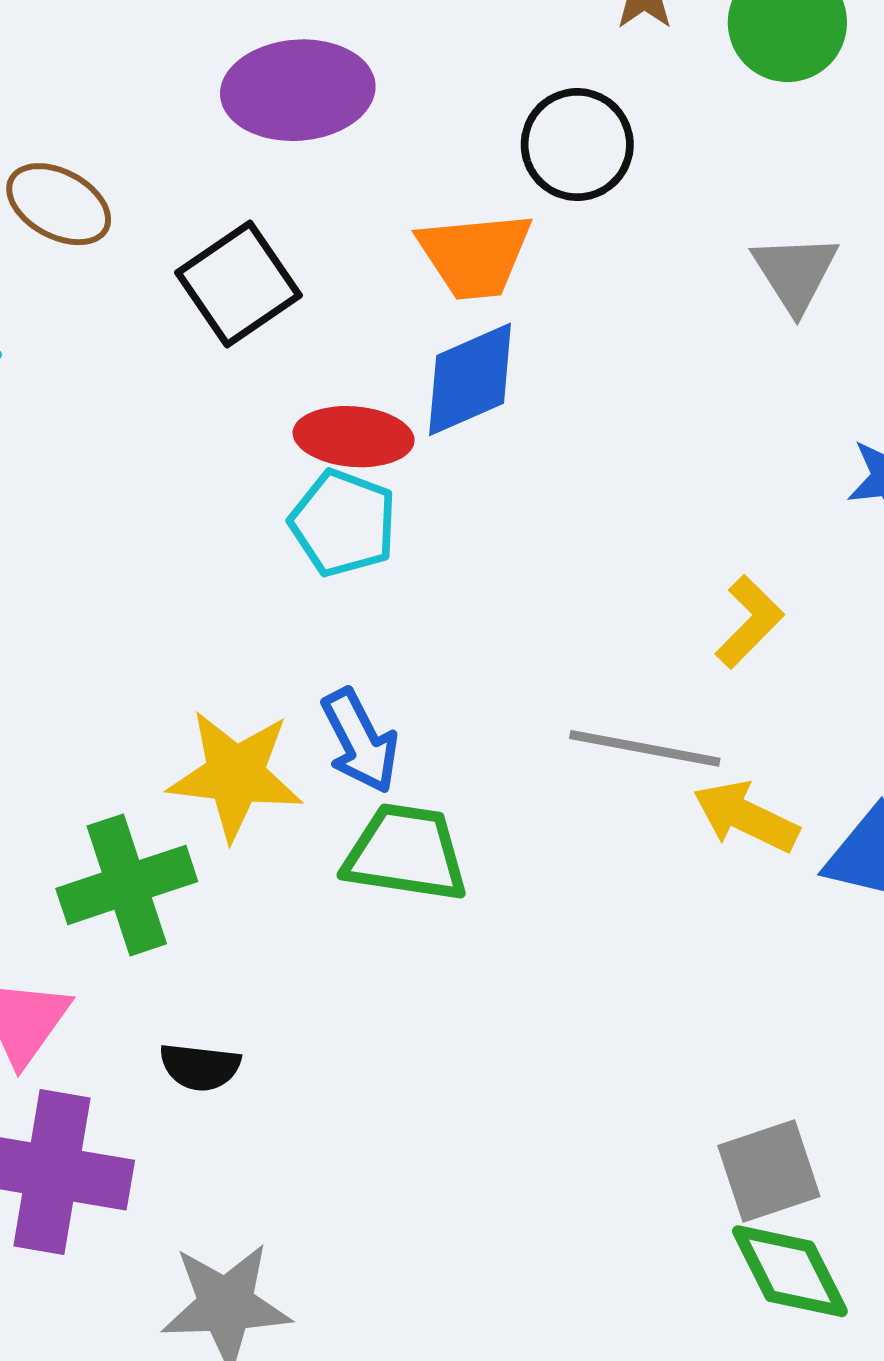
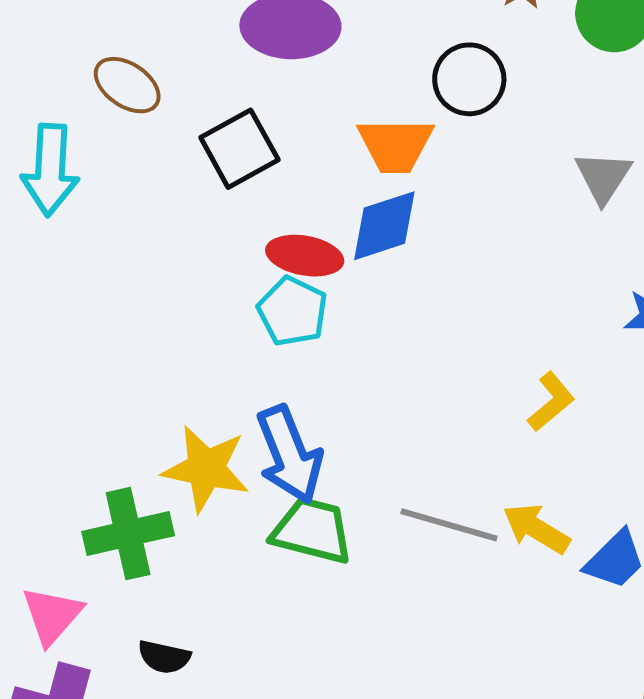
blue arrow: (360, 741) -> (289, 455), size x1.4
gray line: (645, 748) -> (449, 525), moved

